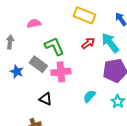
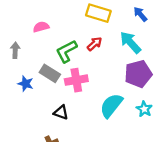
red arrow: (88, 43) -> (95, 44), moved
green L-shape: (54, 46) -> (66, 51), turned -90
cyan semicircle: (89, 96) -> (111, 105), size x1.6

